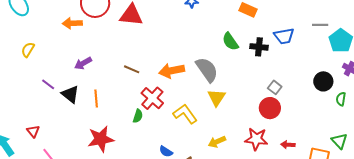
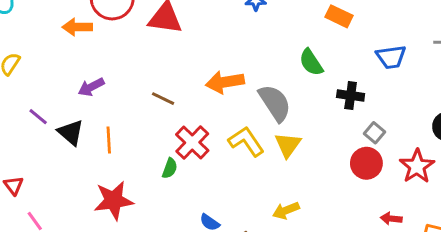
black cross: (259, 47) -> (351, 95), moved
orange arrow: (172, 71) -> (225, 82), moved
yellow L-shape: (185, 114) -> (246, 141), moved
red star: (256, 139) -> (417, 166), moved, turned 30

